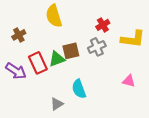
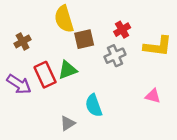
brown square: (71, 51) -> (84, 39), moved

